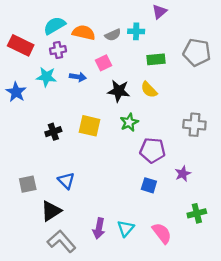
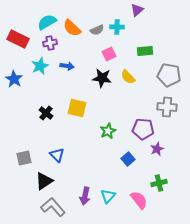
orange semicircle: (84, 33) -> (72, 28), turned -150
gray pentagon: (197, 52) -> (169, 75), moved
green rectangle: (156, 59) -> (145, 51), moved
pink square: (104, 63) -> (109, 54), moved
cyan star: (46, 77) -> (40, 66), turned -30
green star: (129, 122) -> (108, 131), moved
black cross: (53, 132) -> (46, 113), turned -32
purple pentagon: (152, 150) -> (143, 129), moved
blue square: (149, 185) -> (128, 159), turned 32
green cross: (197, 213) -> (159, 183), moved

